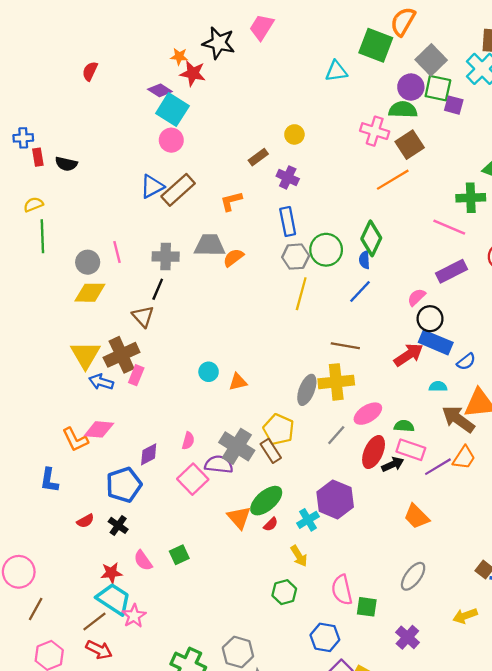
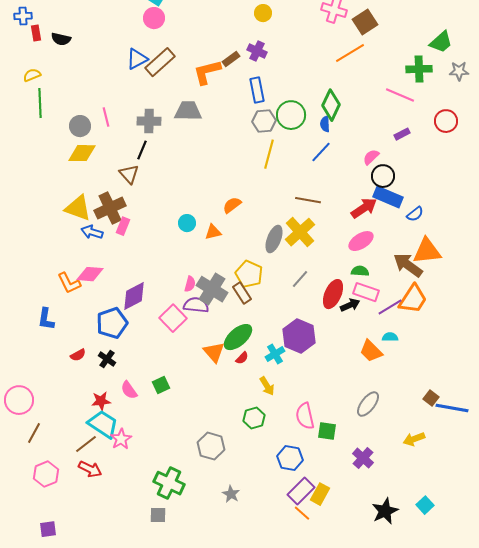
brown rectangle: (258, 157) -> (231, 59), moved
orange L-shape: (231, 201) -> (207, 72), size x1.4
orange semicircle: (233, 258) -> (232, 205), moved
purple rectangle: (452, 271) -> (402, 134), size x0.6
yellow triangle: (85, 355) -> (78, 208), turned -40
yellow cross: (336, 382) -> (300, 232), turned -36
cyan semicircle: (438, 386) -> (390, 337), moved
pink ellipse: (368, 414) -> (361, 241), moved
pink semicircle: (188, 441) -> (190, 284), moved
purple diamond: (149, 454) -> (134, 296), size x1.4
orange trapezoid: (464, 458) -> (413, 299), size x1.4
gray hexagon: (238, 652) -> (211, 446), moved

